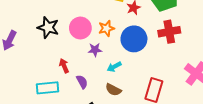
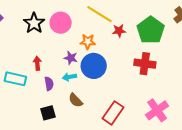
pink circle: (80, 28) -> (61, 23), moved
blue circle: (134, 39) -> (94, 66), moved
cyan arrow: (114, 67) -> (69, 77), moved

